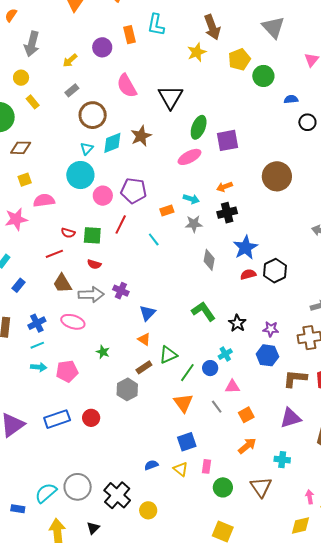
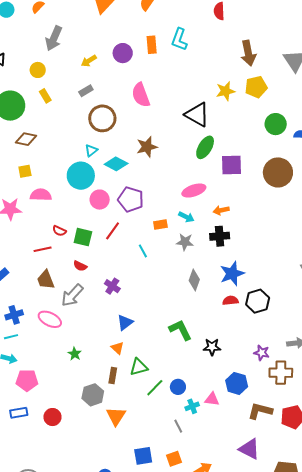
brown arrow: (212, 27) -> (248, 53), moved
yellow star: (197, 52) -> (226, 91), moved
green circle: (263, 76) -> (276, 124), moved
black triangle: (171, 97) -> (197, 114), moved, turned -40
cyan diamond: (112, 143) -> (116, 164), moved, turned 40
pink ellipse: (189, 157) -> (194, 191), moved
brown circle: (277, 176) -> (278, 172), moved
purple cross: (121, 291) -> (112, 286), moved
gray arrow: (91, 295) -> (72, 295), turned 125
black star: (237, 323) -> (212, 347), turned 30
purple star: (271, 329) -> (262, 353), moved
cyan cross: (225, 354) -> (192, 406), moved
brown rectangle: (144, 367) -> (113, 376), turned -56
pink pentagon: (67, 371) -> (27, 380), moved
pink triangle: (232, 387) -> (212, 399), moved
orange triangle: (183, 403) -> (116, 416), moved
orange square: (246, 415) -> (174, 459), moved
purple triangle: (291, 418) -> (249, 449), turned 35
blue rectangle: (57, 419) -> (19, 413), size x0.7

